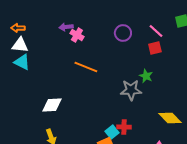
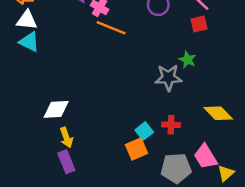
orange line: (86, 67) -> (111, 28), moved
white diamond: (52, 105) -> (56, 109), moved
red cross: (124, 127) -> (171, 125), moved

